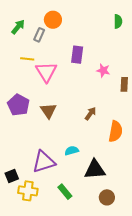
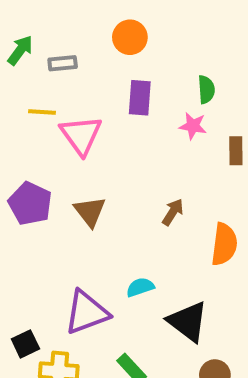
orange circle: (53, 20) -> (130, 37), moved
green semicircle: (118, 21) -> (206, 90), moved
gray rectangle: (39, 35) -> (63, 63), turned 64
black triangle: (95, 170) -> (188, 322), turned 45

